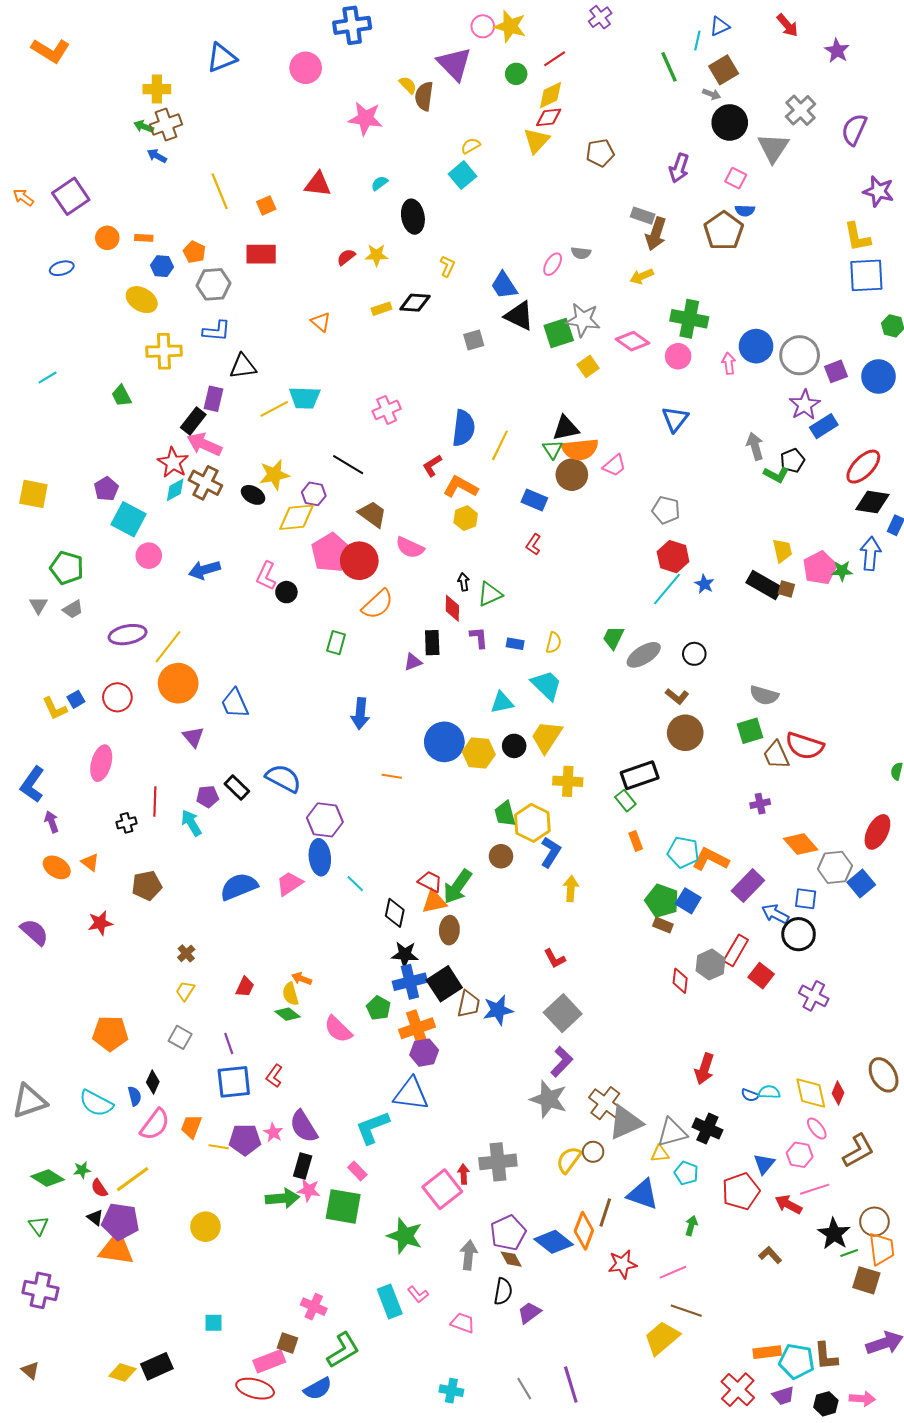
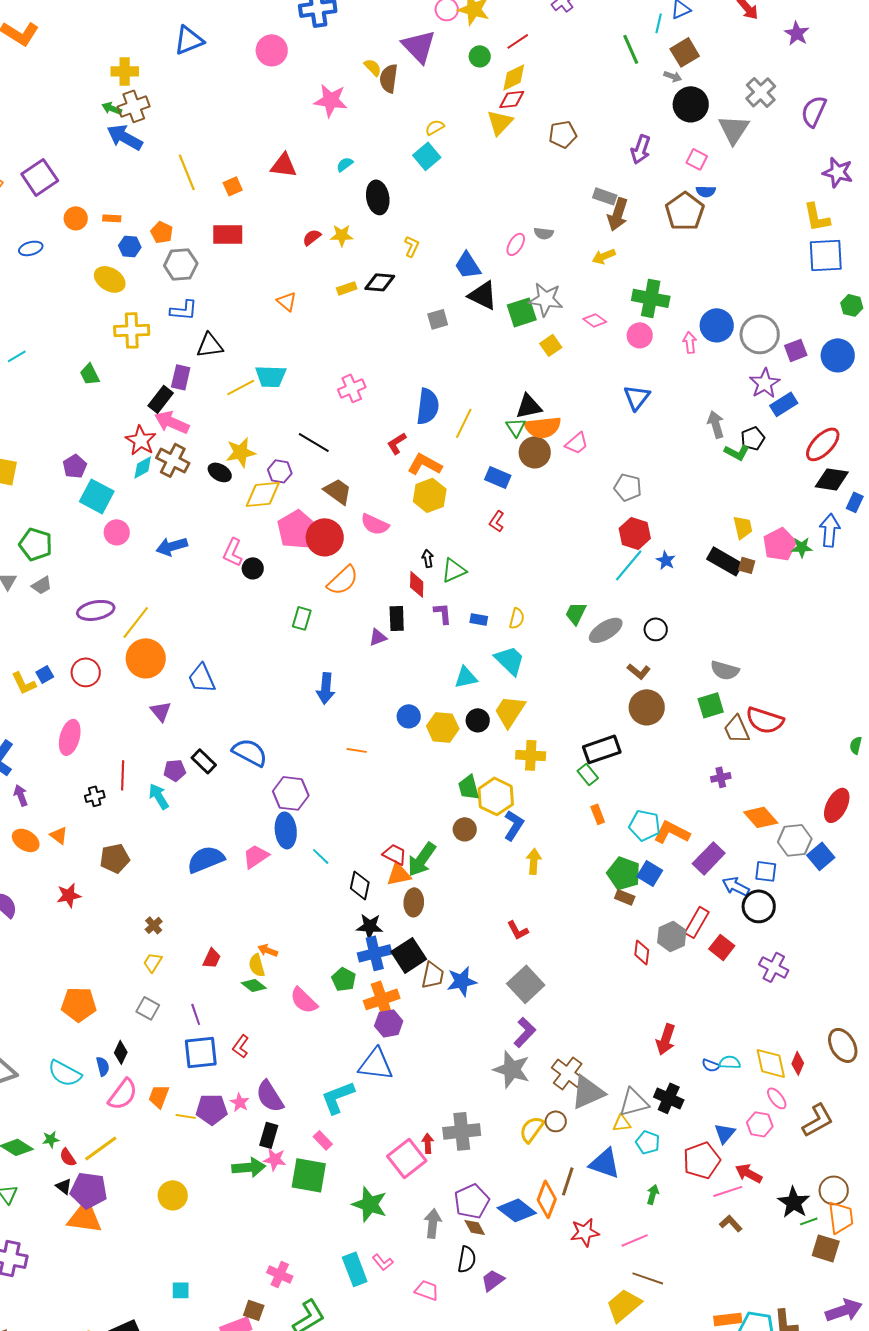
blue arrow: (157, 156) -> (125, 137), size x1.8
pink diamond: (633, 341) -> (595, 320), size x0.7
yellow hexagon: (466, 518) -> (430, 495), size x1.4
blue circle: (444, 742) -> (409, 716), size x0.6
pink line: (815, 1189) -> (728, 1191), moved

